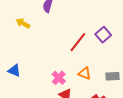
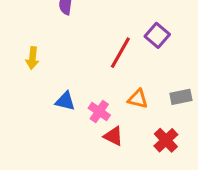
yellow arrow: (23, 23) -> (32, 58), moved, turned -104
blue triangle: (14, 71) -> (65, 101), moved

